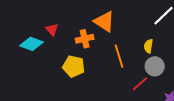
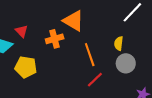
yellow pentagon: (74, 66) -> (26, 67), moved
red line: (140, 84) -> (95, 80), moved

